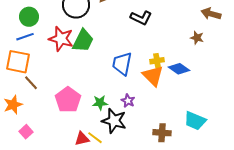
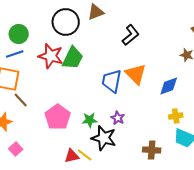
black L-shape: (141, 18) -> (131, 35), turned -65
yellow cross: (157, 61) -> (176, 116), moved
blue diamond: (179, 69) -> (169, 86), turned -55
orange triangle: (153, 76) -> (136, 74), moved

